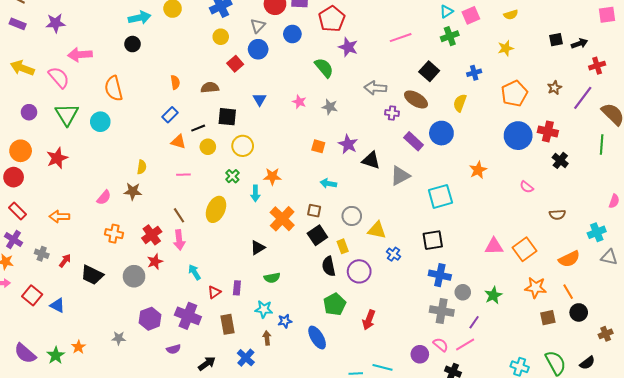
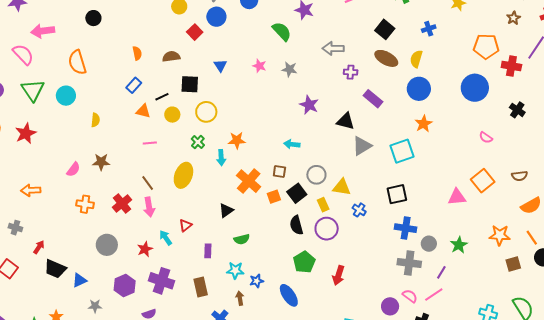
brown star: (554, 88) -> (514, 18), moved
orange pentagon: (514, 94) -> (486, 46), moved, turned 30
brown ellipse: (416, 99) -> (386, 58), moved
red cross: (548, 131) -> (511, 66), moved
blue circle: (441, 133) -> (419, 89), moved
orange square: (318, 146) -> (274, 197), moved, turned -32
black triangle: (371, 160) -> (345, 121), moved
yellow semicircle: (142, 167) -> (95, 120), moved
orange star: (478, 170) -> (424, 124), moved
gray triangle: (400, 176) -> (362, 146), moved
brown semicircle: (557, 215) -> (520, 176), moved
black square: (317, 235) -> (297, 193), moved
yellow rectangle: (343, 246) -> (323, 205), moved
orange square: (525, 249) -> (483, 181), moved
red arrow: (65, 261) -> (39, 247), moved
red star: (155, 262) -> (145, 249), moved
black trapezoid: (92, 275) -> (55, 269), moved
red triangle: (214, 292) -> (185, 225), moved
blue triangle: (57, 305) -> (79, 280), moved, turned -49

